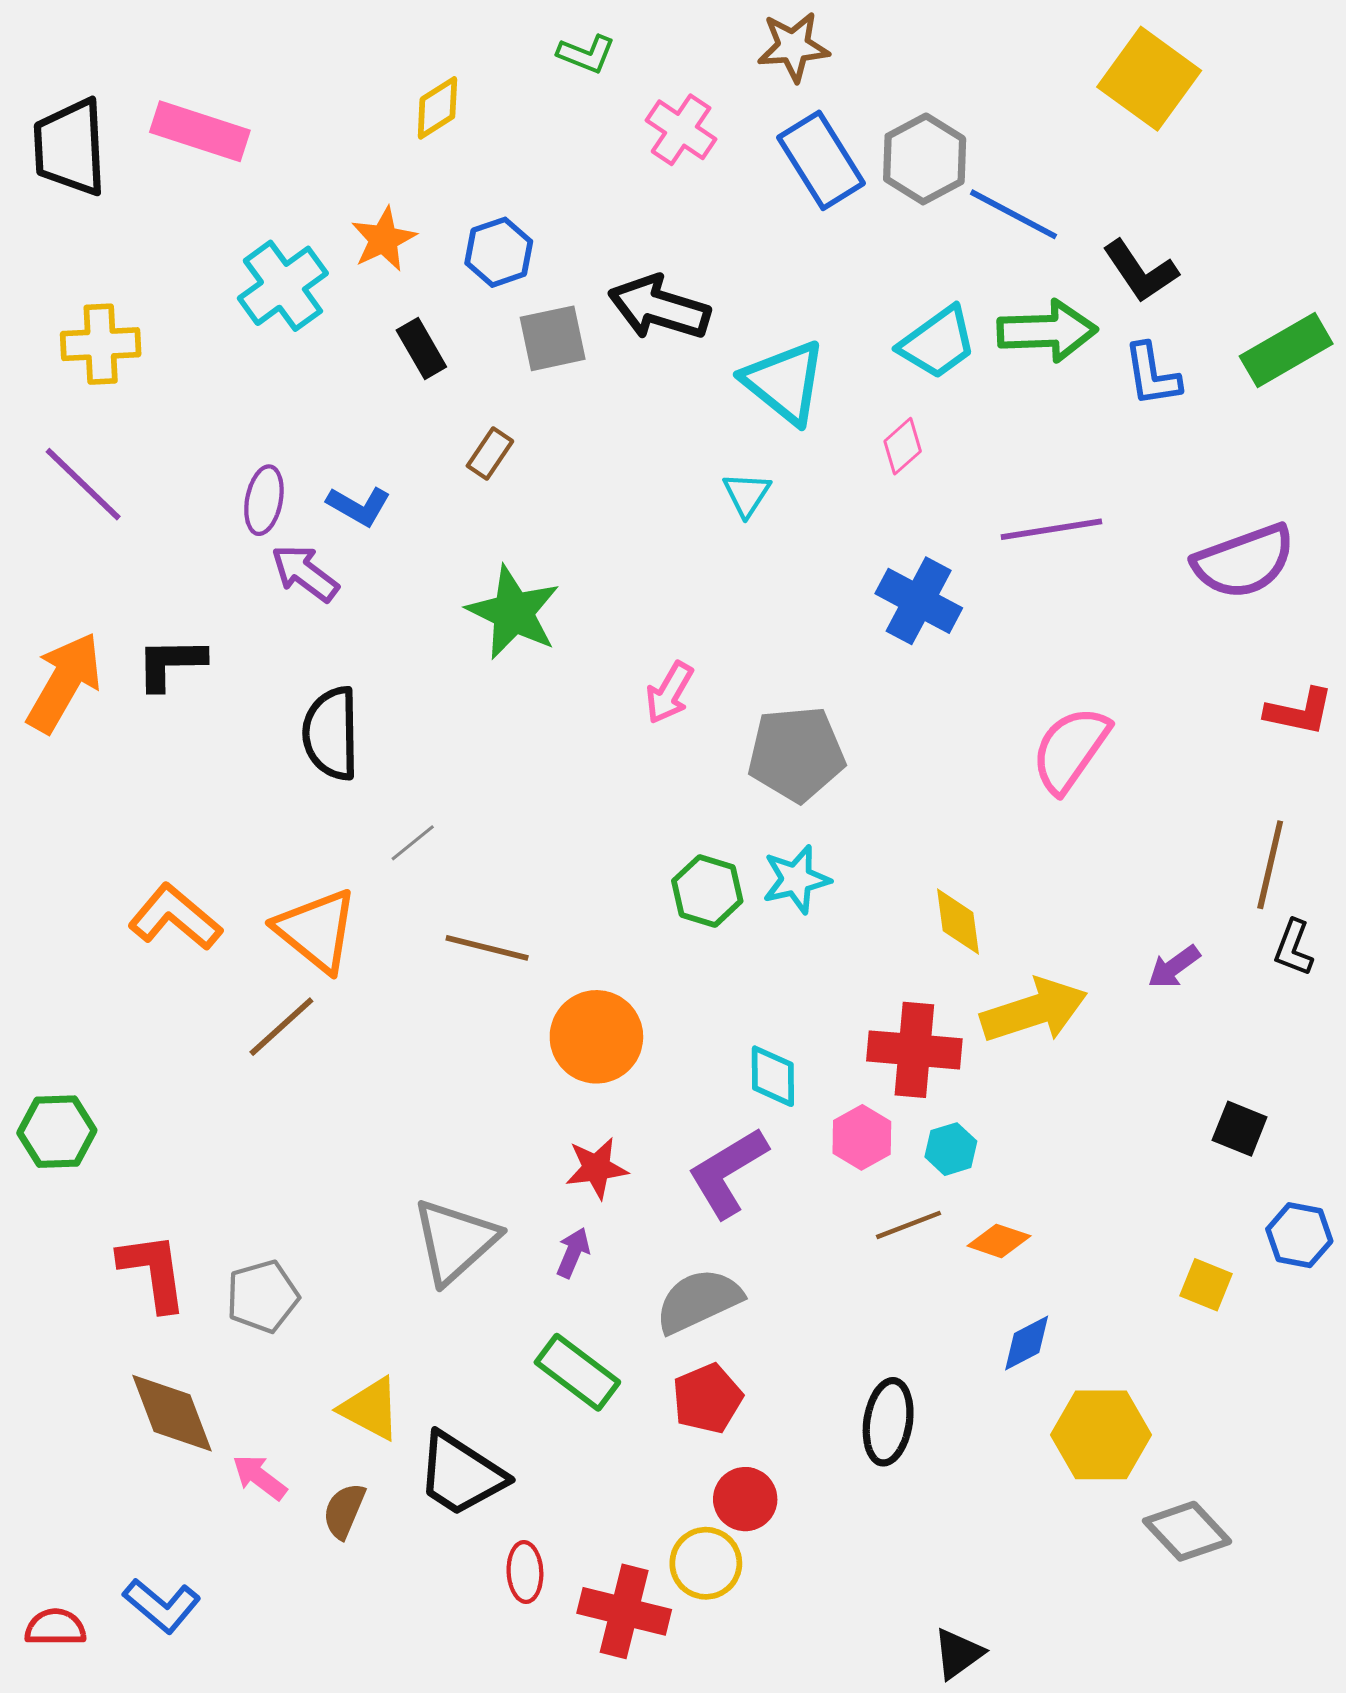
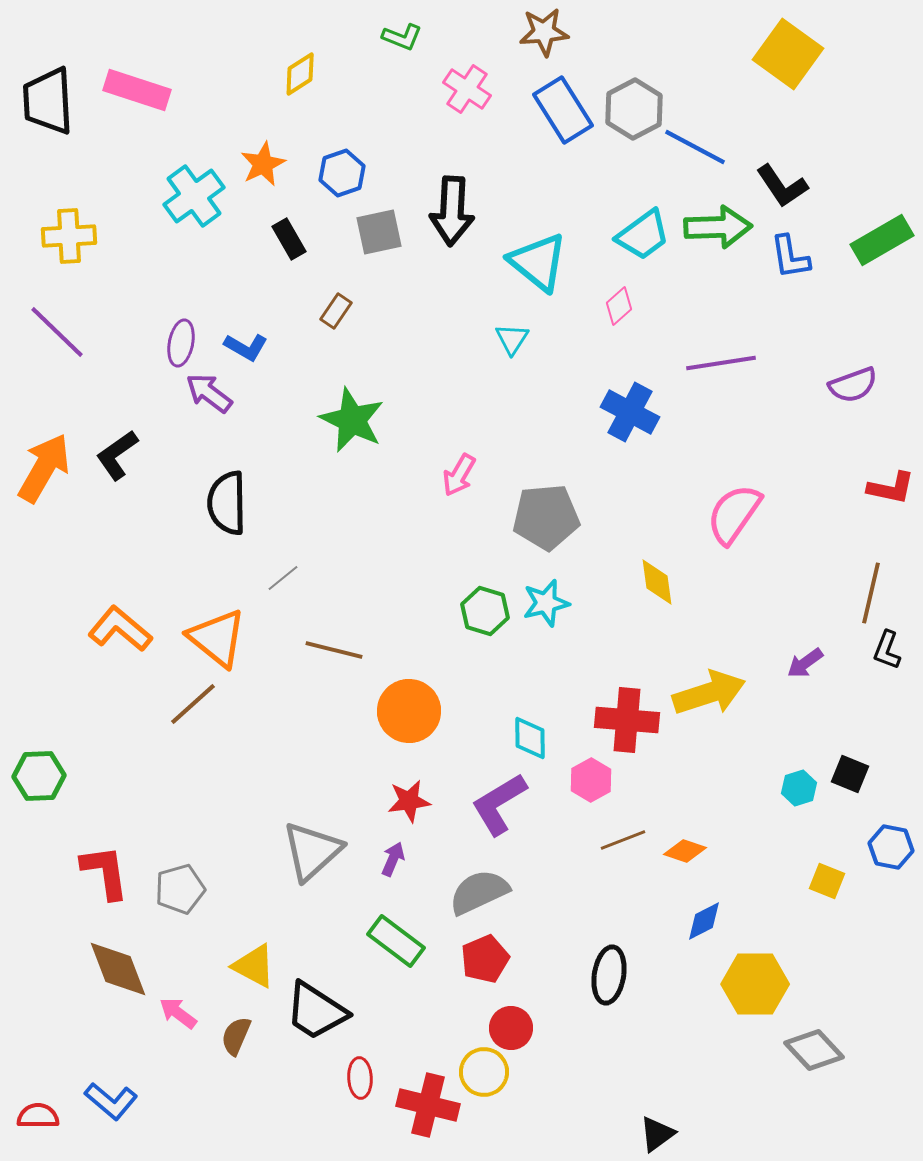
black arrow: (659, 308) -> (452, 211), turned -104
purple semicircle: (1244, 561) -> (853, 385), size x0.7
black L-shape: (171, 663) -> (117, 455), turned -34
yellow diamond: (958, 922) -> (657, 582), moved
cyan hexagon: (951, 1149) -> (799, 788), moved

